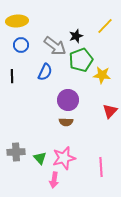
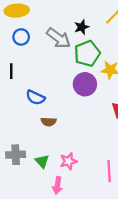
blue semicircle: (45, 72) -> (35, 97), moved, turned 90
purple circle: (68, 100) -> (85, 84), moved
brown semicircle: (66, 122) -> (49, 122), moved
pink star: (64, 158) -> (68, 161), size x0.7

